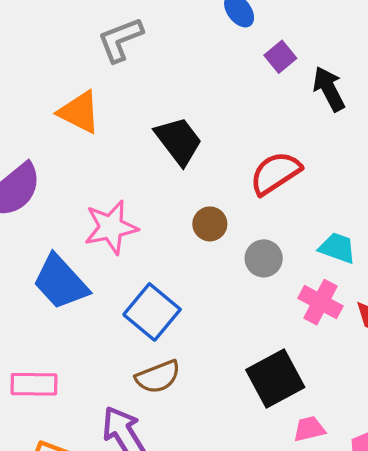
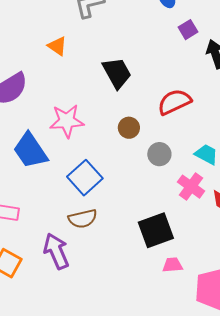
orange triangle: (79, 112) -> (57, 46), size x0.7

